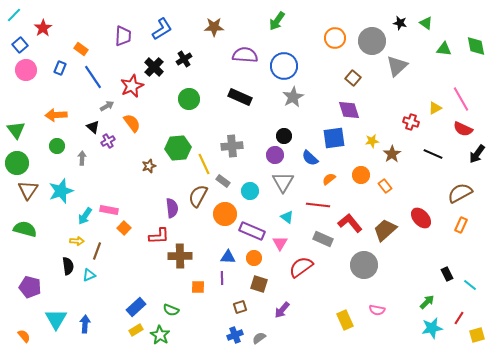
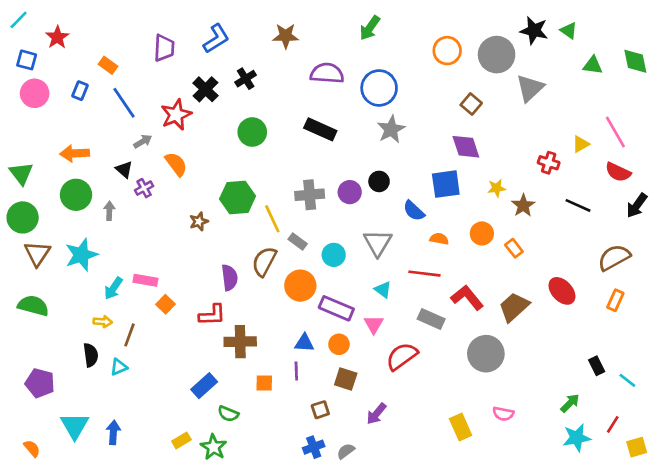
black star: (400, 23) -> (534, 31), size x1.5
blue square: (20, 45) -> (27, 60), turned -35
green circle: (57, 146) -> (76, 195), size x1.5
purple circle: (275, 155) -> (350, 192), moved
orange semicircle: (329, 179) -> (439, 239), turned 48
blue rectangle: (136, 307) -> (204, 386), moved

